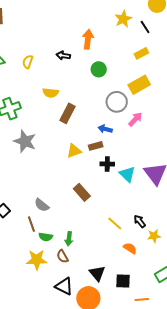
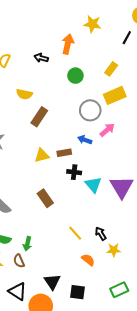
yellow star: (123, 19) -> (92, 24), moved, turned 30
black line: (145, 27) -> (127, 38), turned 56
yellow rectangle: (141, 53) -> (111, 69), moved, turned -32
blue arrow: (105, 129) -> (85, 140), moved

